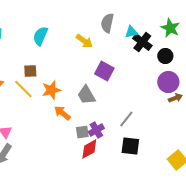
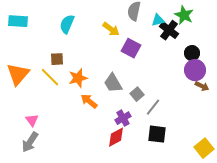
green star: (170, 28) -> (184, 15), moved
black circle: (165, 56) -> (192, 53), moved
purple square: (104, 71) -> (131, 48), moved
brown arrow: (175, 98) -> (202, 86), turned 48
gray square: (82, 132) -> (137, 94), moved, turned -32

